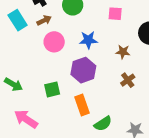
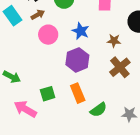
blue star: (88, 40) -> (81, 31), turned 30
brown cross: (128, 80) -> (120, 67), size x1.5
green square: (52, 89) -> (48, 94), moved

